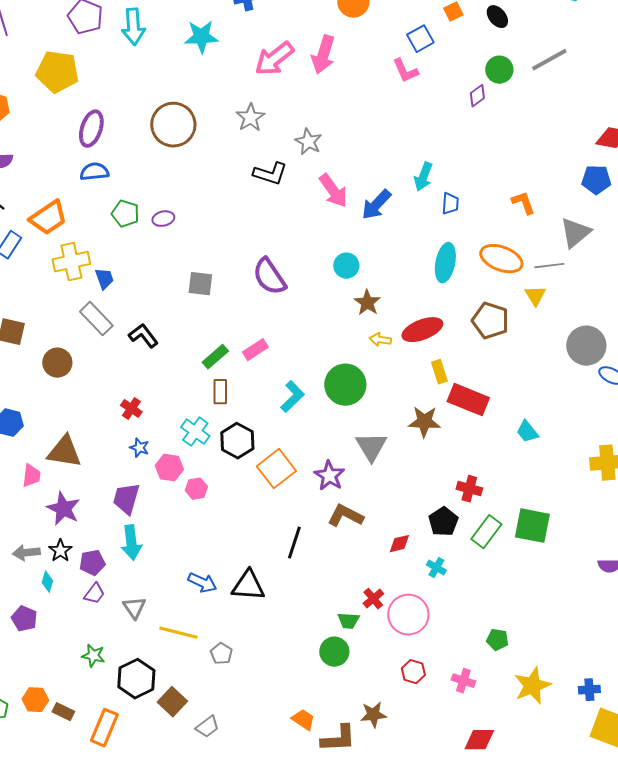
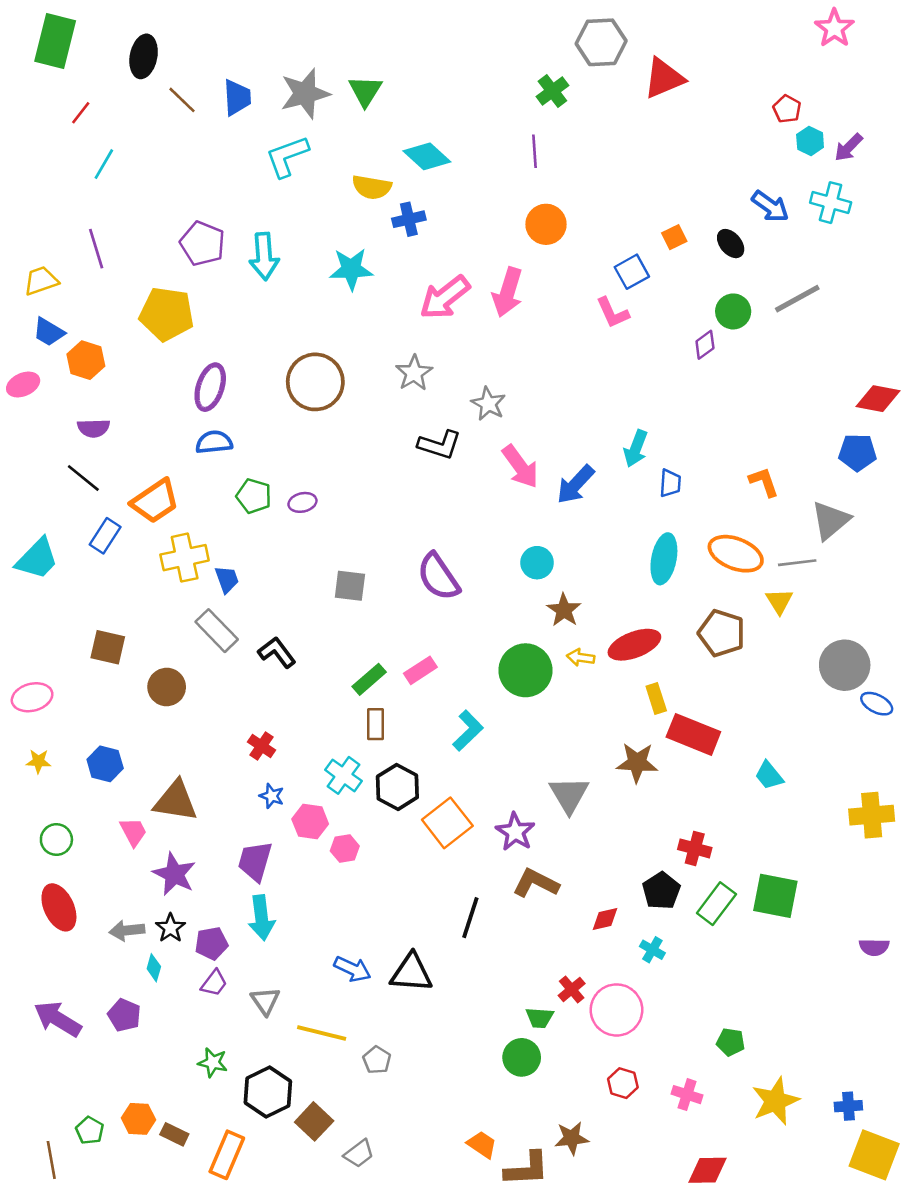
green circle: (345, 385) -> (525, 670), moved
pink trapezoid: (31, 476) -> (133, 832), turned -35

